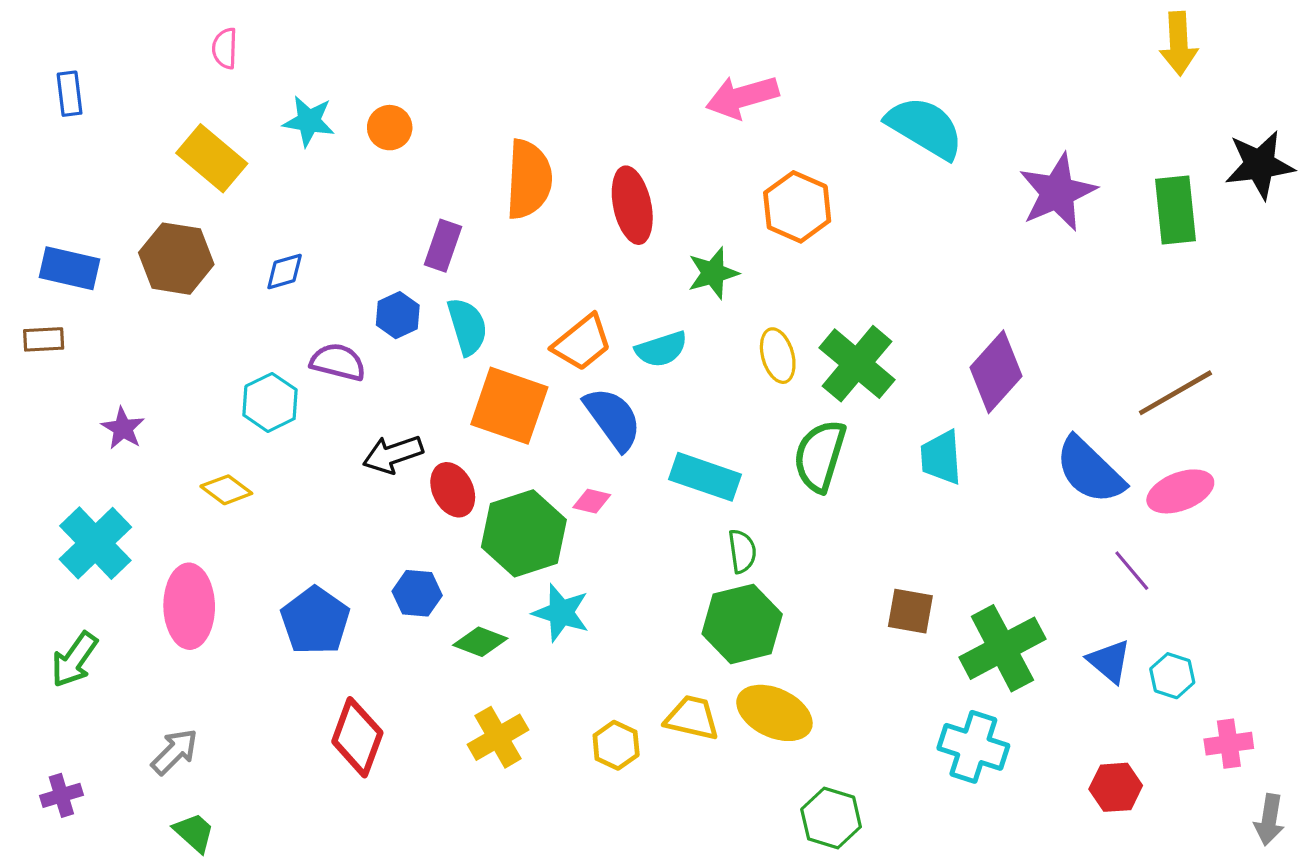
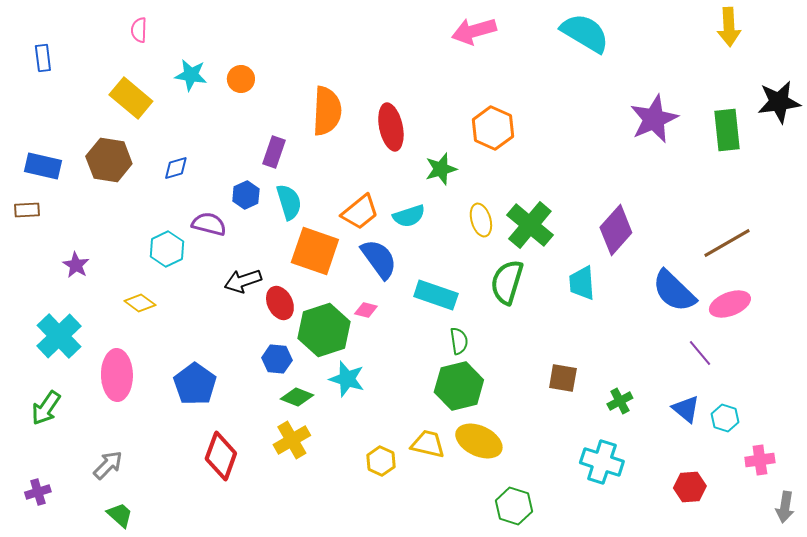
pink arrow: (742, 97) -> (474, 31), moved
cyan semicircle: (925, 128) -> (585, 33), moved
blue hexagon: (417, 593) -> (277, 359), moved
green cross: (1002, 648) -> (620, 401), size x0.5
yellow cross: (498, 737) -> (292, 440), moved

